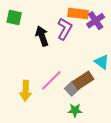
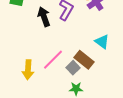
brown rectangle: (83, 80) -> (84, 60), turned 72

